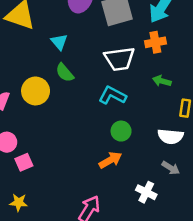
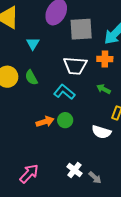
green semicircle: (65, 73) -> (31, 77), moved
orange arrow: (110, 160) -> (45, 122), moved
gray arrow: (171, 168) -> (95, 178), moved

